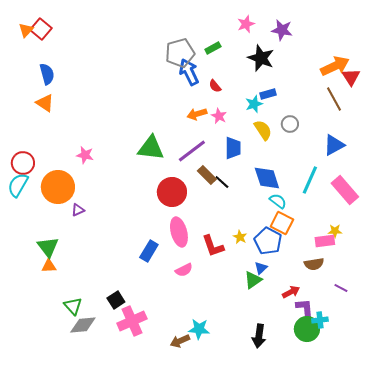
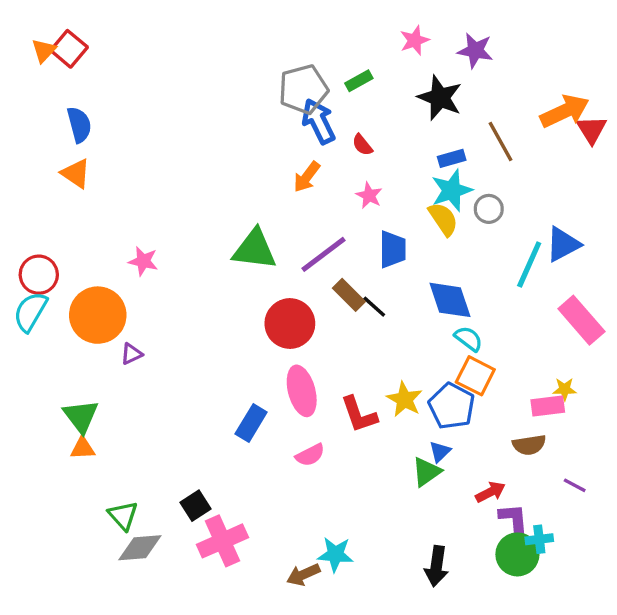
brown line: (334, 99) -> (501, 141), moved
cyan star: (254, 104) -> (452, 190), moved, size x1.4
orange arrow: (197, 114) -> (307, 177), moved, turned -36
cyan line: (310, 180) -> (529, 265), moved
yellow star: (240, 237) -> (404, 399), size x1.5

